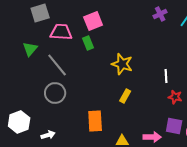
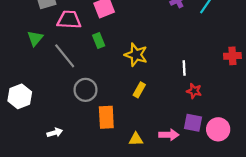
green rectangle: (88, 43) -> (99, 41), moved
gray circle: (55, 93) -> (86, 90), moved
white hexagon: (19, 122) -> (20, 96), moved

